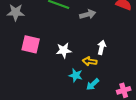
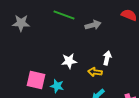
pink square: (31, 44) -> (36, 80), moved
cyan star: (76, 75) -> (57, 86), moved

